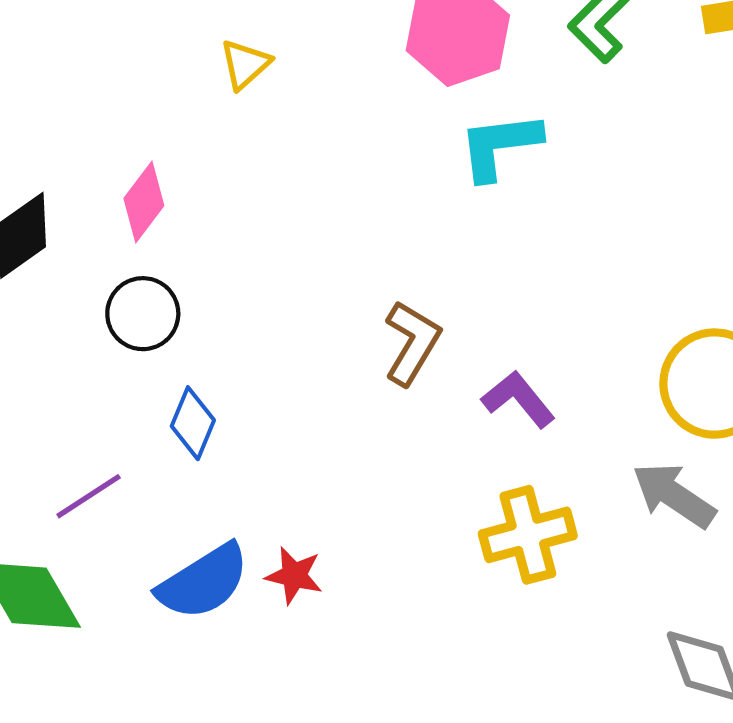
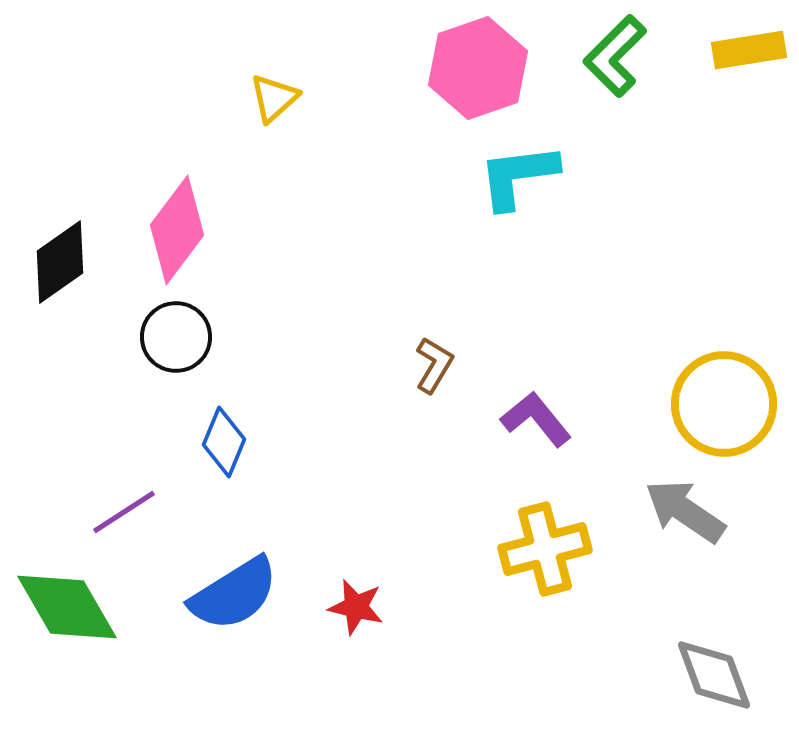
pink diamond: (144, 202) -> (177, 230), size x1.4
brown L-shape: (412, 343) -> (434, 365), size x0.7
red star: (294, 576) -> (356, 607), moved

